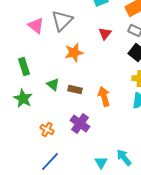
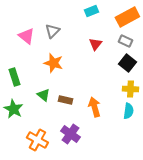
gray triangle: (62, 20) -> (52, 31), size x0.7
orange star: (74, 52) -> (53, 63), moved, turned 30
orange cross: (47, 130) -> (37, 140), size x1.5

